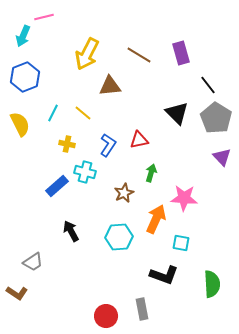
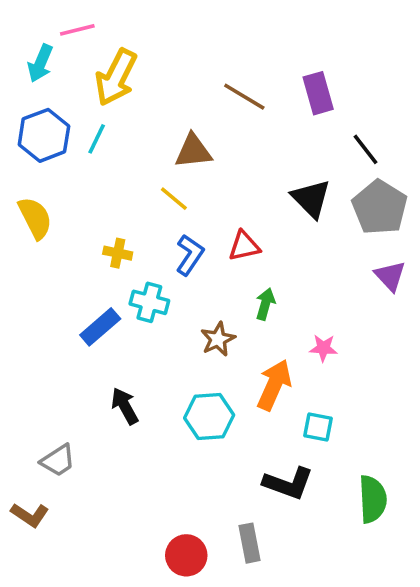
yellow arrow: (87, 54) -> (116, 77), moved
cyan line: (53, 113) -> (97, 139), moved
yellow line: (83, 113) -> (174, 199), moved
pink star: (184, 198) -> (323, 348), size x0.6

